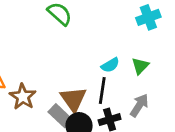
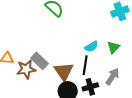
brown star: (23, 97) -> (26, 69), turned 30
gray rectangle: (60, 116) -> (39, 61), moved

